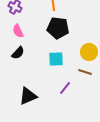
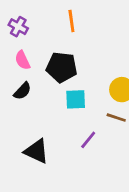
black pentagon: (58, 28) -> (62, 67), moved
black triangle: (28, 96) -> (36, 151), turned 48

